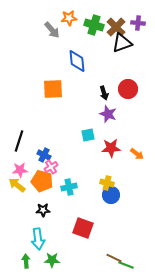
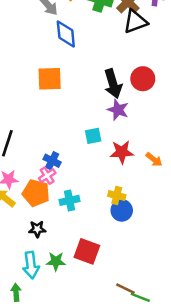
blue diamond: (77, 61) -> (66, 34), moved
black arrow: (104, 93) -> (113, 84), size x1.6
blue cross: (44, 155) -> (52, 161), moved
green star: (52, 260) -> (56, 261), moved

